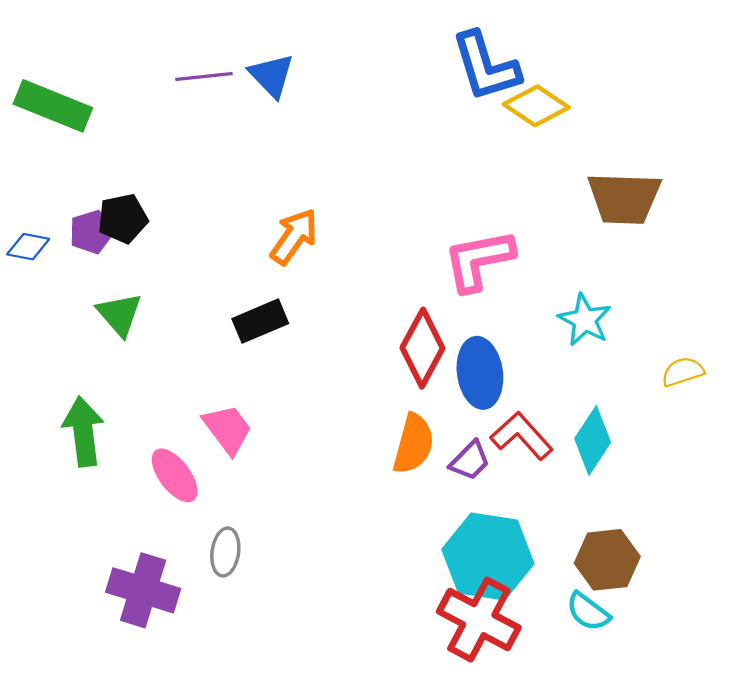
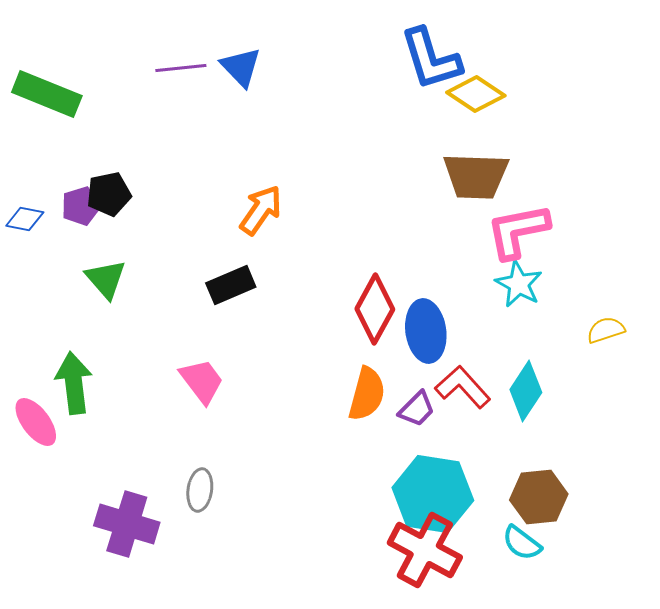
brown trapezoid: (624, 198) -> (476, 176), moved
pink L-shape: (479, 260) -> (518, 231), moved
pink ellipse: (175, 475) -> (36, 422), moved

